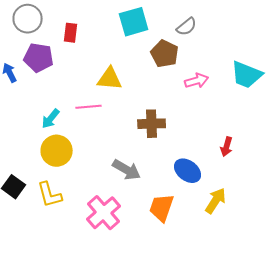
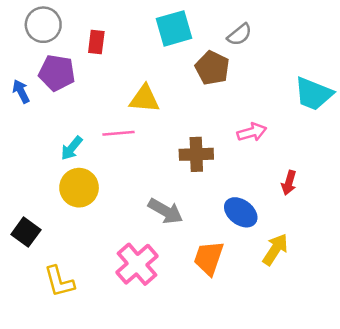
pink arrow: (197, 81) -> (252, 132), moved
yellow L-shape: (50, 195) -> (59, 281), moved

